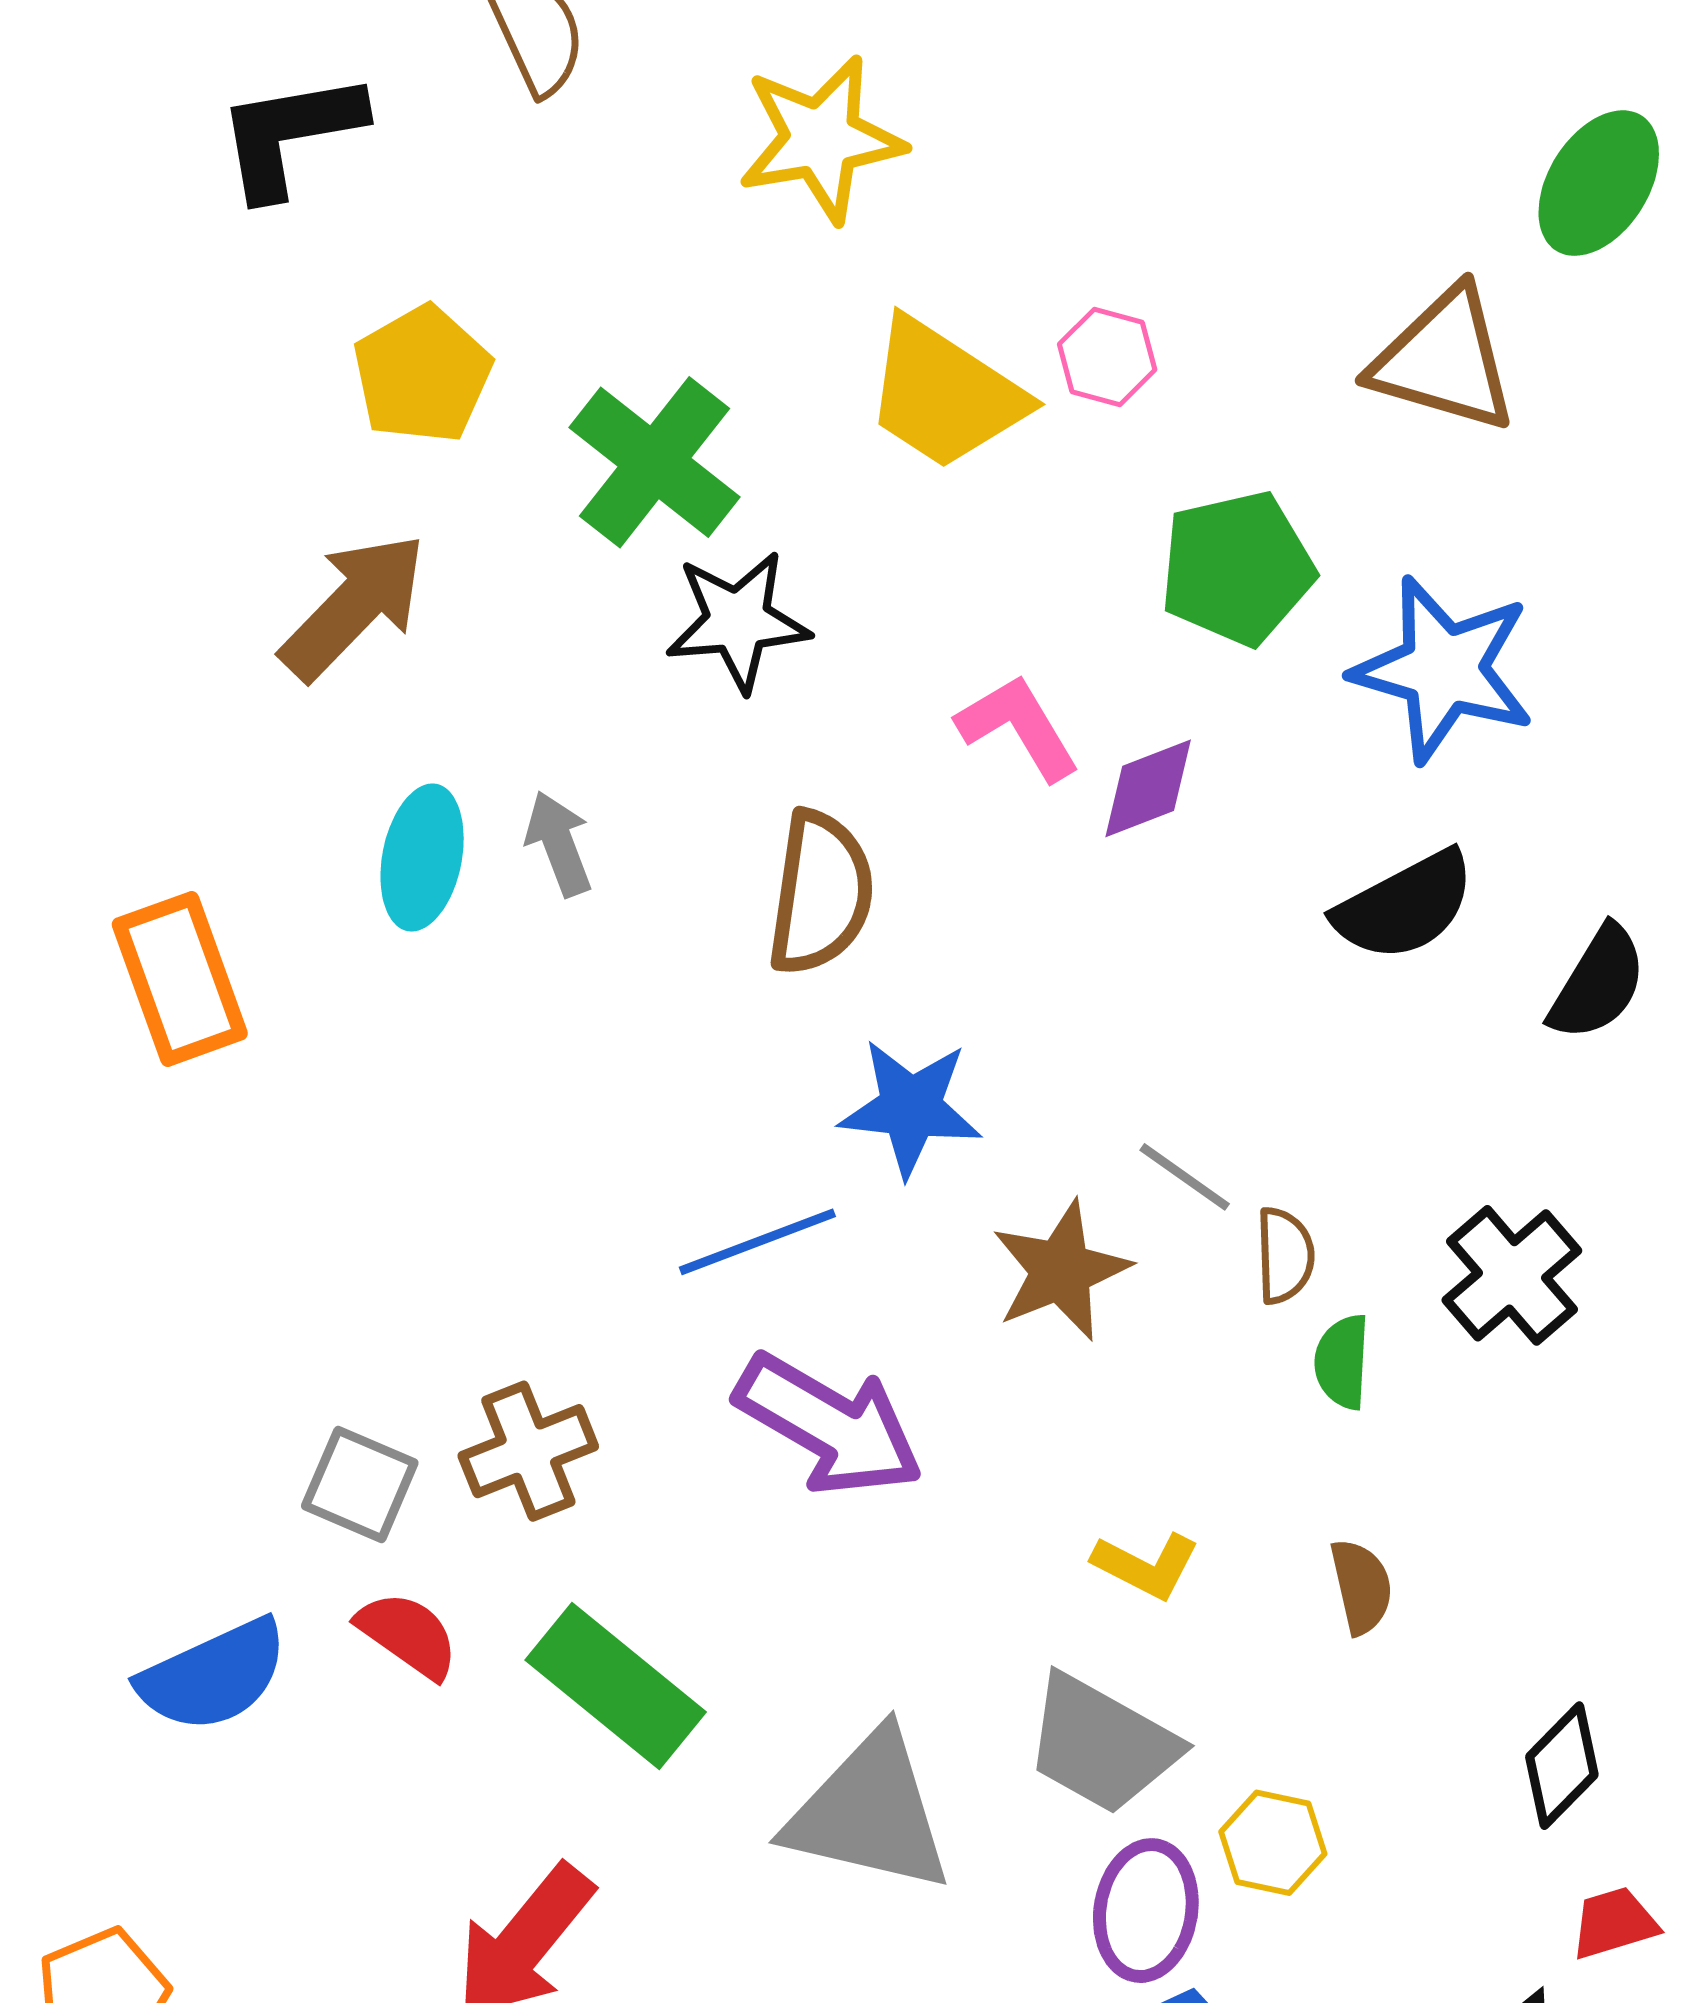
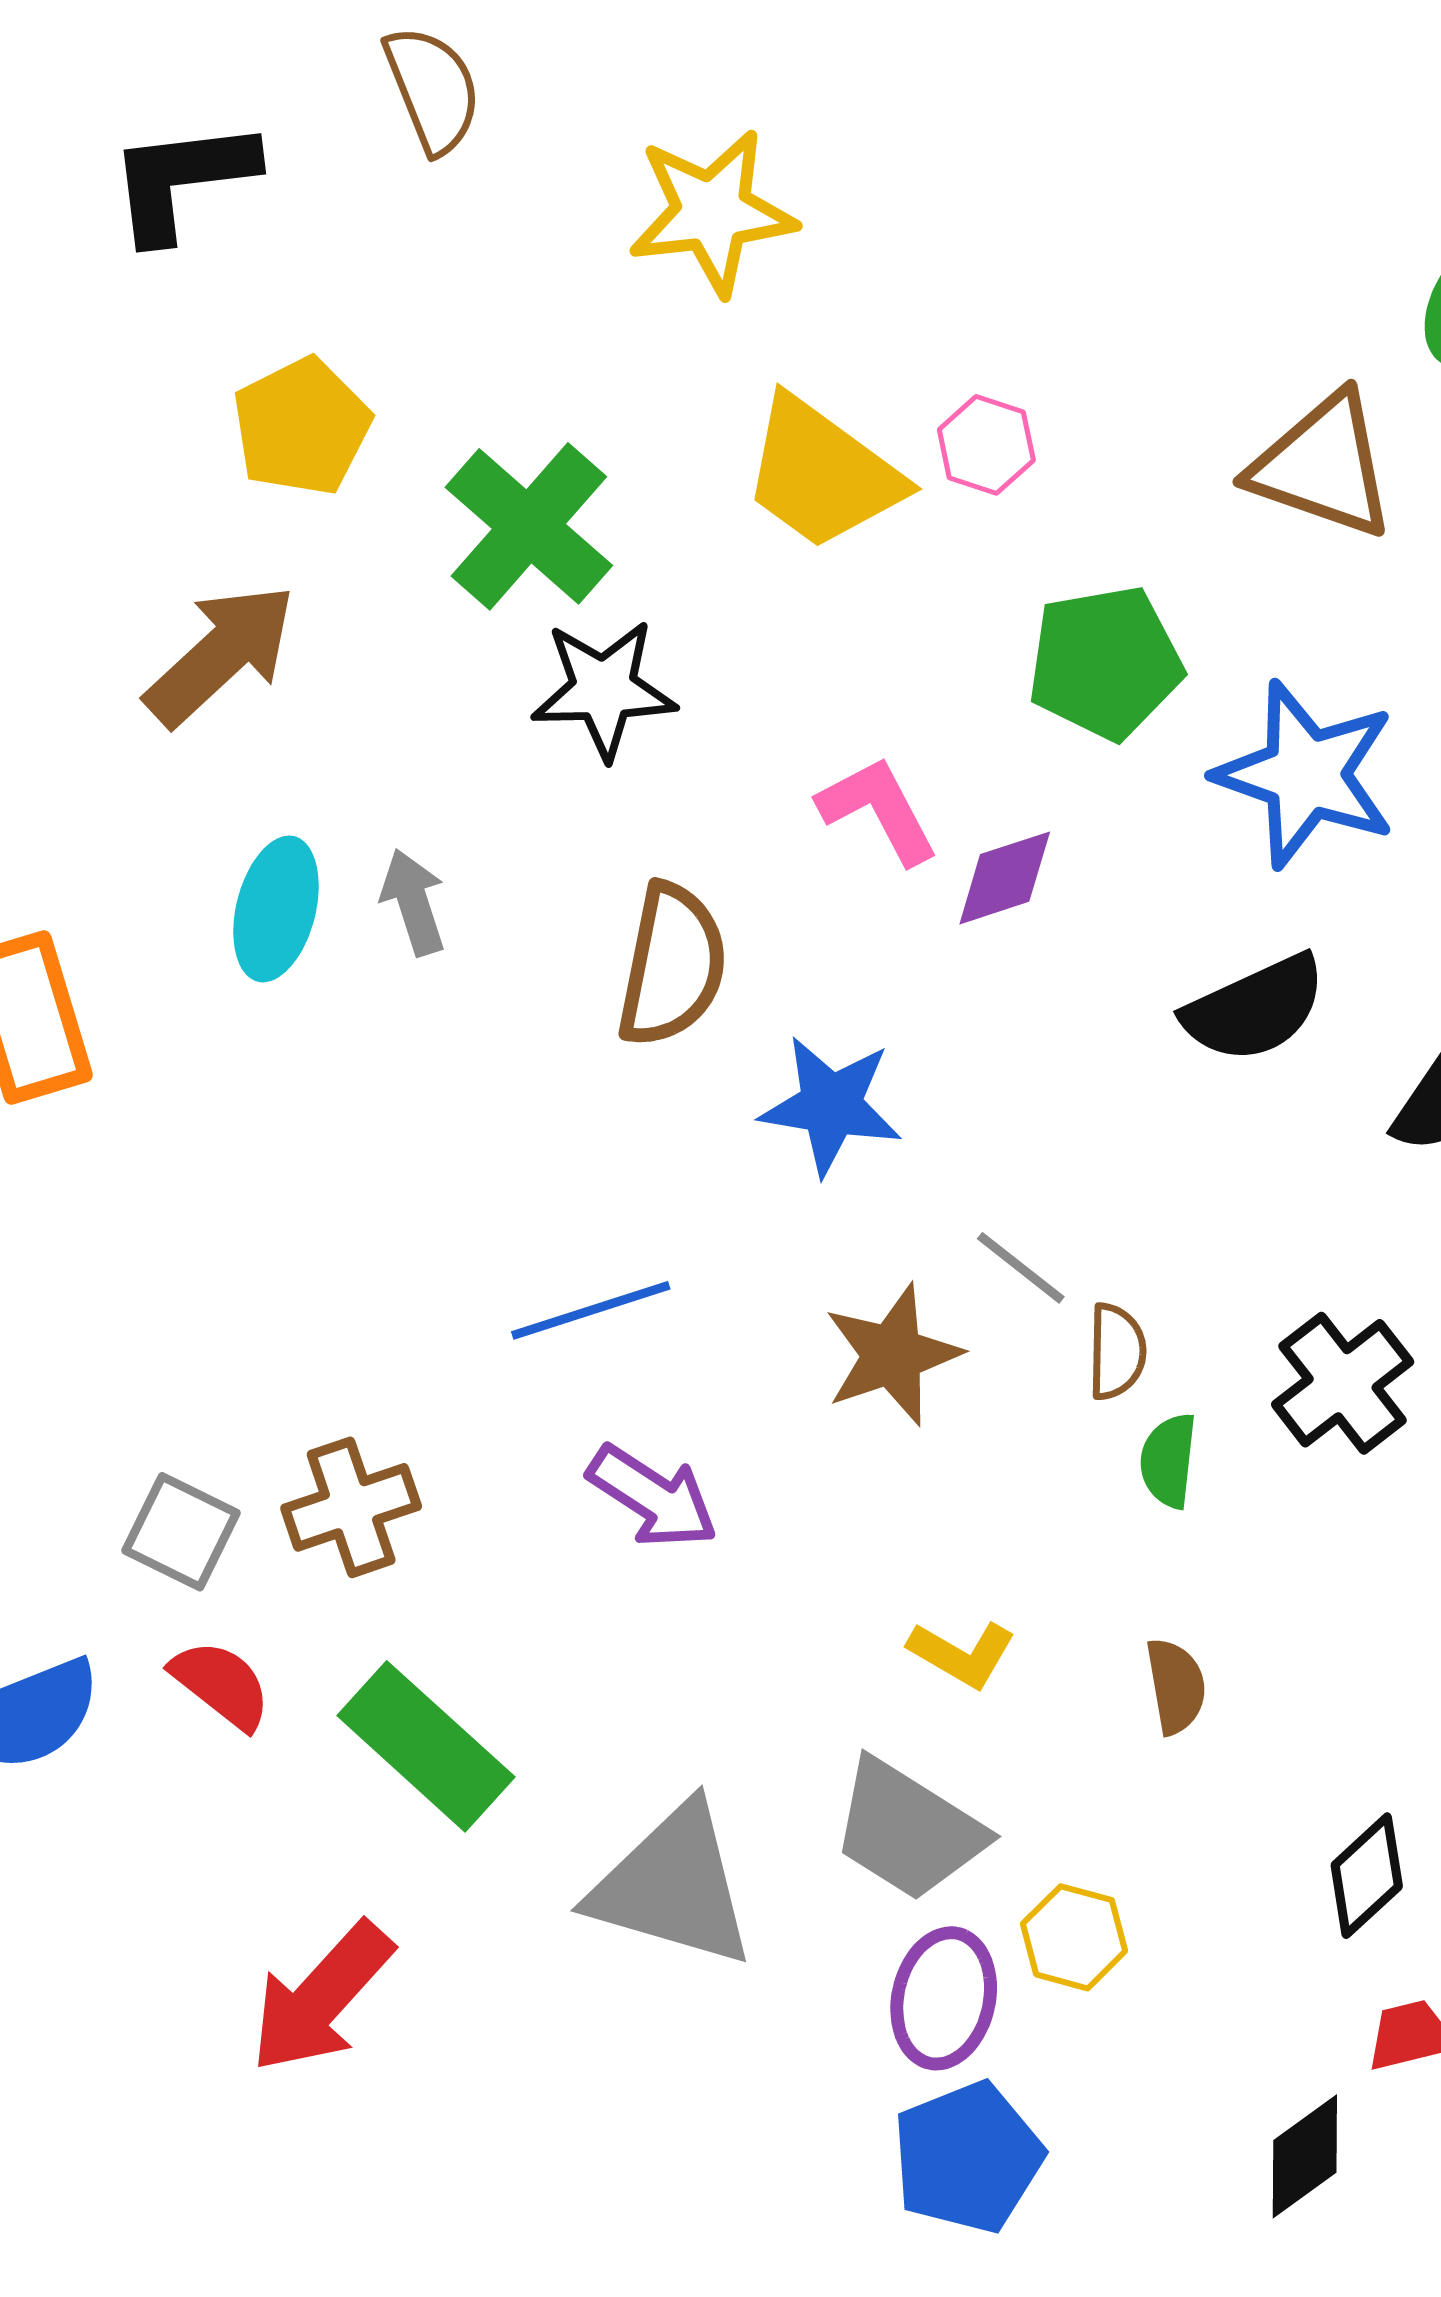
blue star: (911, 1108) -> (831, 1105), moved
purple arrow: (829, 1425) -> (653, 1497), size x0.7

